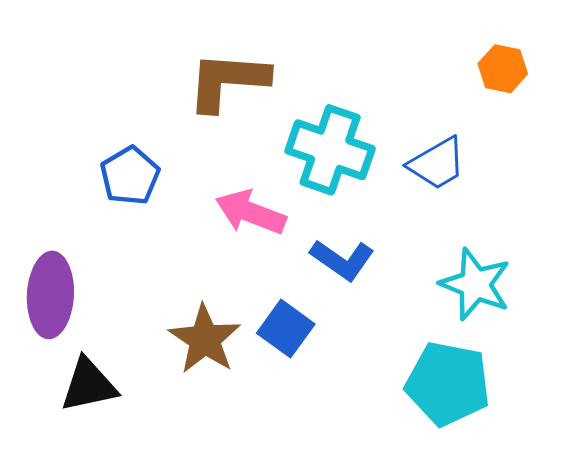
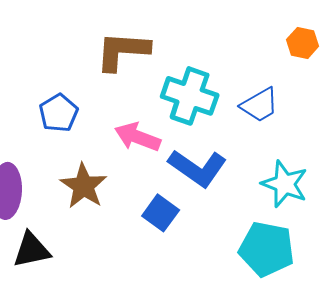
blue L-shape: (342, 260) -> (198, 168), size x1.4
brown star: (205, 339) -> (84, 186), moved

